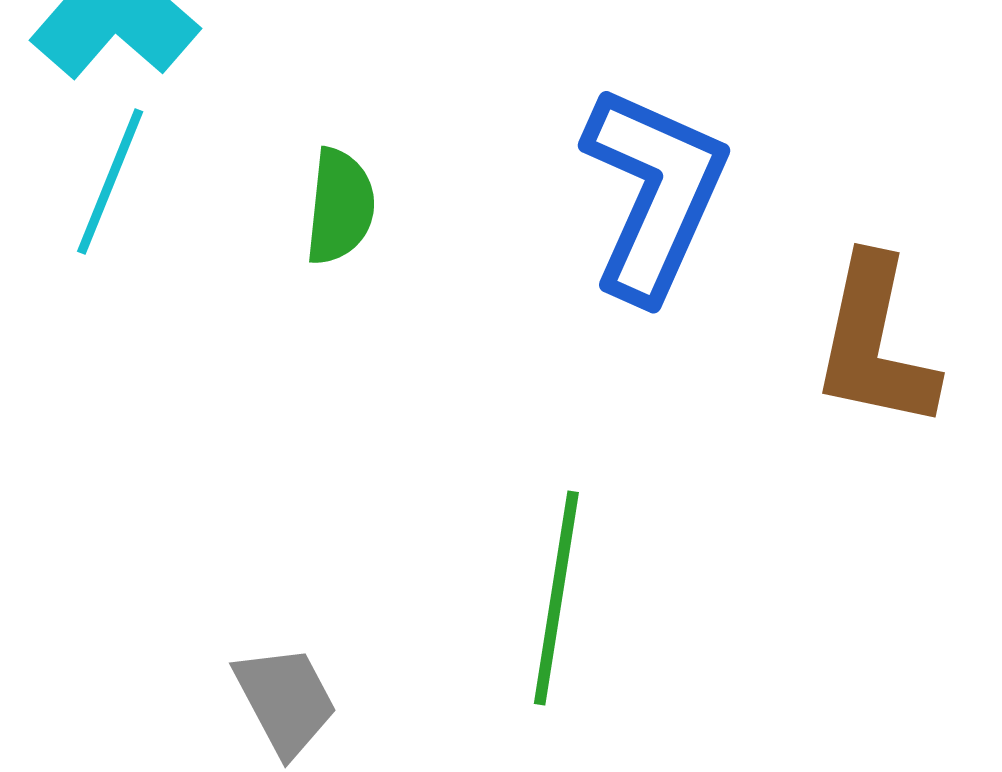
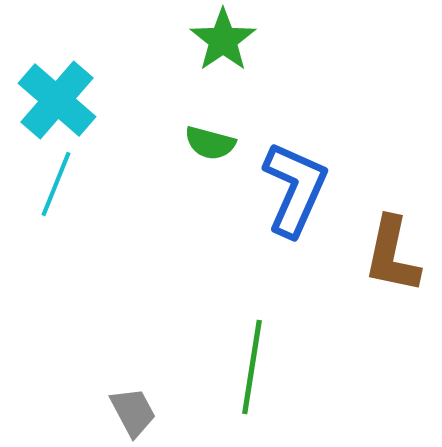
green semicircle: (340, 207) -> (210, 143), moved, turned 99

